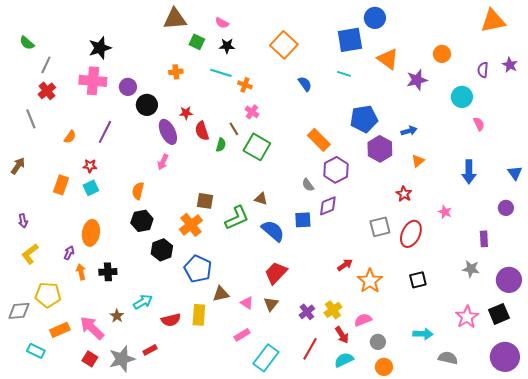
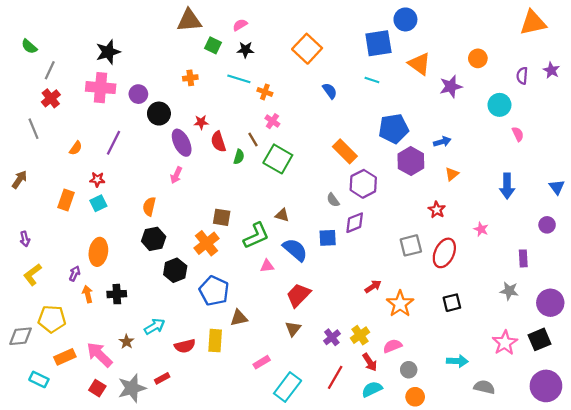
pink semicircle: (222, 23) -> (240, 25), turned 120
pink triangle: (247, 303) -> (267, 266), moved, turned -40

